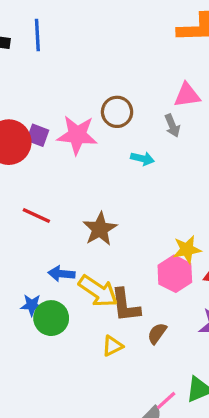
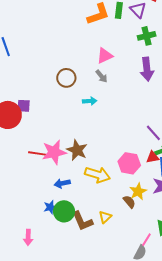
pink star: (77, 135) -> (54, 152), moved
yellow star: (187, 249) -> (138, 191), moved
yellow arrow: (98, 291) -> (97, 175), moved
brown L-shape: (125, 305) -> (82, 221), moved
brown semicircle: (157, 333) -> (129, 202), turned 120

